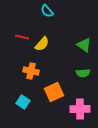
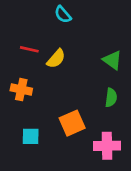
orange cross: (31, 71) -> (21, 90), moved
green semicircle: (83, 73) -> (111, 98), turned -80
cyan square: (23, 102) -> (31, 136), turned -32

